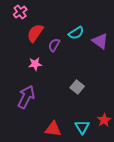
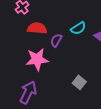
red semicircle: (35, 33) -> (37, 28), turned 60
pink star: (35, 64) -> (37, 59), size x1.6

